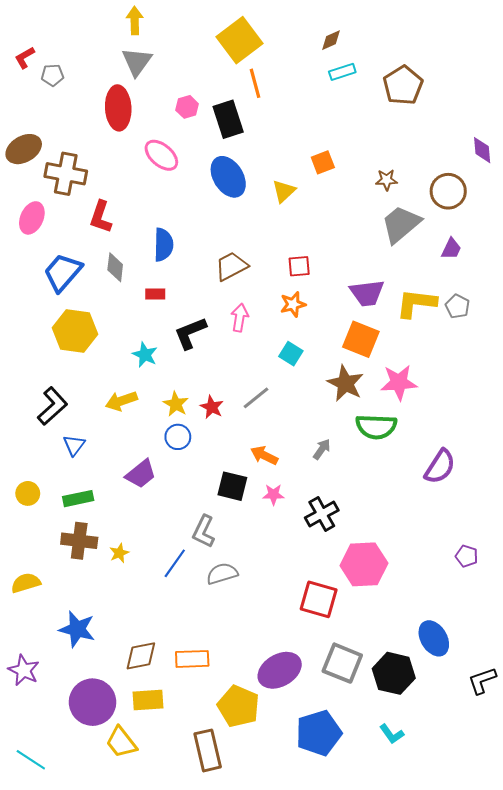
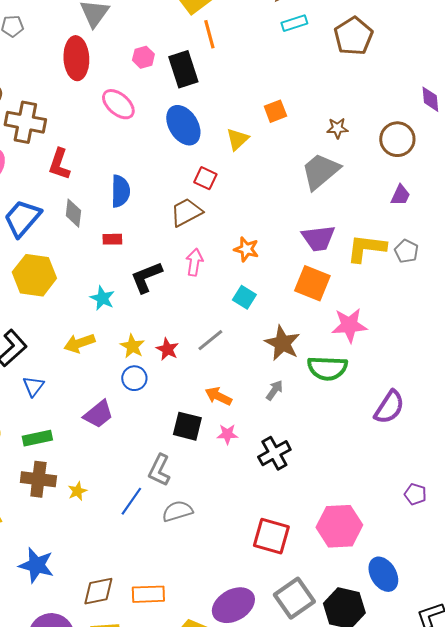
gray trapezoid: (401, 224) -> (320, 171), moved
red square: (299, 266) -> (205, 178), moved, turned 30
orange star: (293, 304) -> (246, 249), turned 30
brown star: (345, 383) -> (282, 343), moved
pink hexagon: (364, 564) -> (339, 526), moved
gray square: (342, 663) -> (294, 598), turned 33

